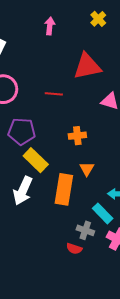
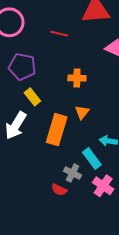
yellow rectangle: (36, 160) -> (32, 97), size x0.7

